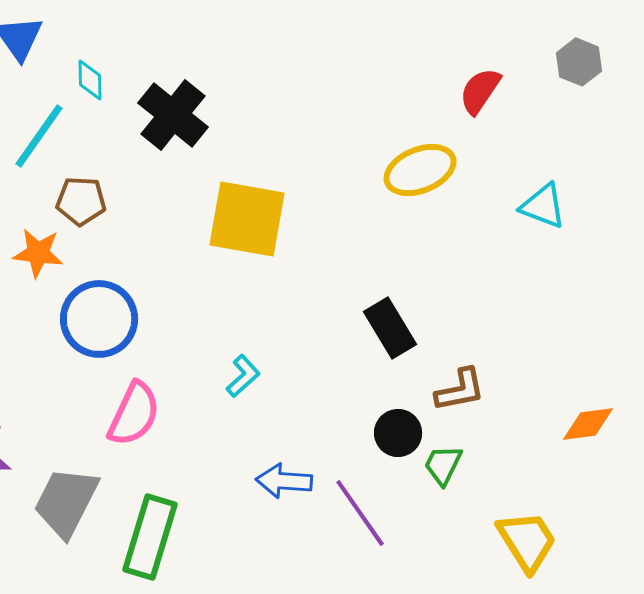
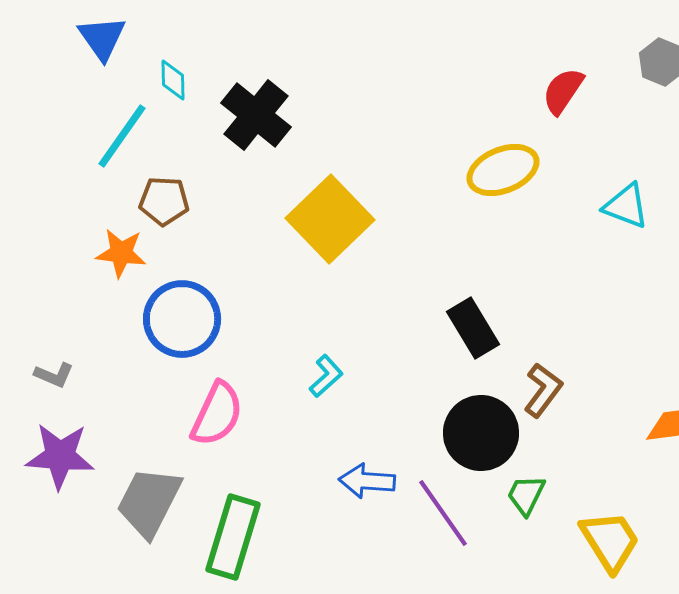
yellow square: (247, 219) -> (330, 219), turned 36
brown L-shape: (460, 390) -> (543, 390), turned -42
black circle: (398, 433) -> (481, 433), size x1.6
green trapezoid: (443, 465) -> (526, 495), moved

